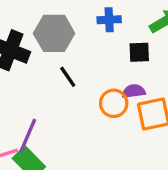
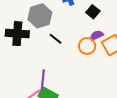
black square: (139, 52) -> (93, 12), turned -32

